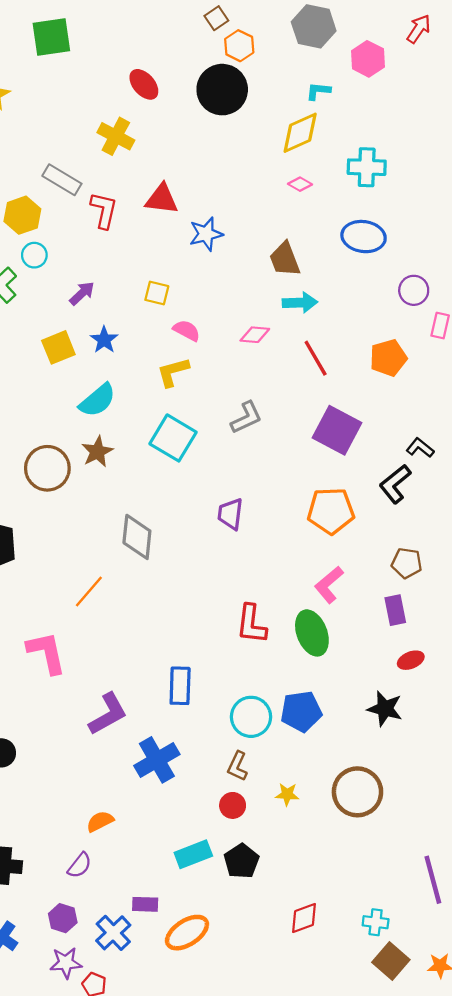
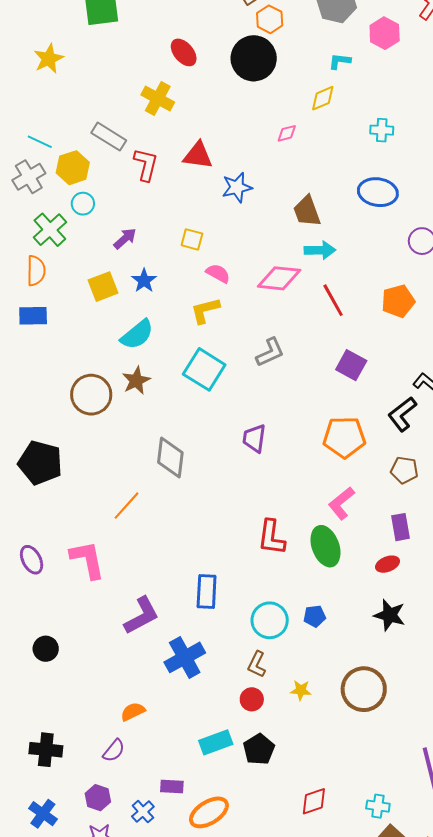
yellow diamond: (300, 133) -> (323, 98), size x0.7
cyan cross: (367, 167) -> (382, 130), size x0.7
pink diamond: (300, 184) -> (287, 133), moved, turned -45
pink diamond: (255, 335) -> (279, 278), size x1.6
purple square: (337, 430) -> (351, 365), size x0.7
brown pentagon: (407, 563) -> (404, 470), moved
red ellipse: (411, 660) -> (388, 564), moved
blue pentagon: (301, 711) -> (315, 616), size x0.6
blue cross: (113, 933) -> (143, 812), size x0.7

